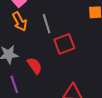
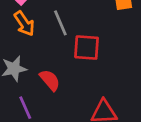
red square: (64, 44) -> (87, 47), turned 30

